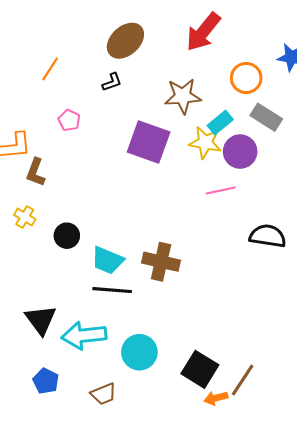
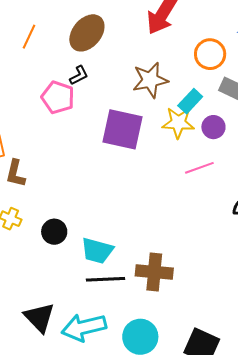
orange line: (50, 69) -> (29, 37), moved
pink pentagon: (69, 120) -> (58, 97), moved, size x1.5
purple circle: (240, 152) -> (213, 127), size x0.7
brown cross: (161, 262) -> (154, 272), moved

